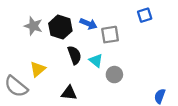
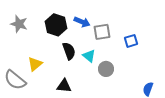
blue square: (145, 15) -> (131, 41), moved
gray star: (33, 26) -> (19, 24), moved

